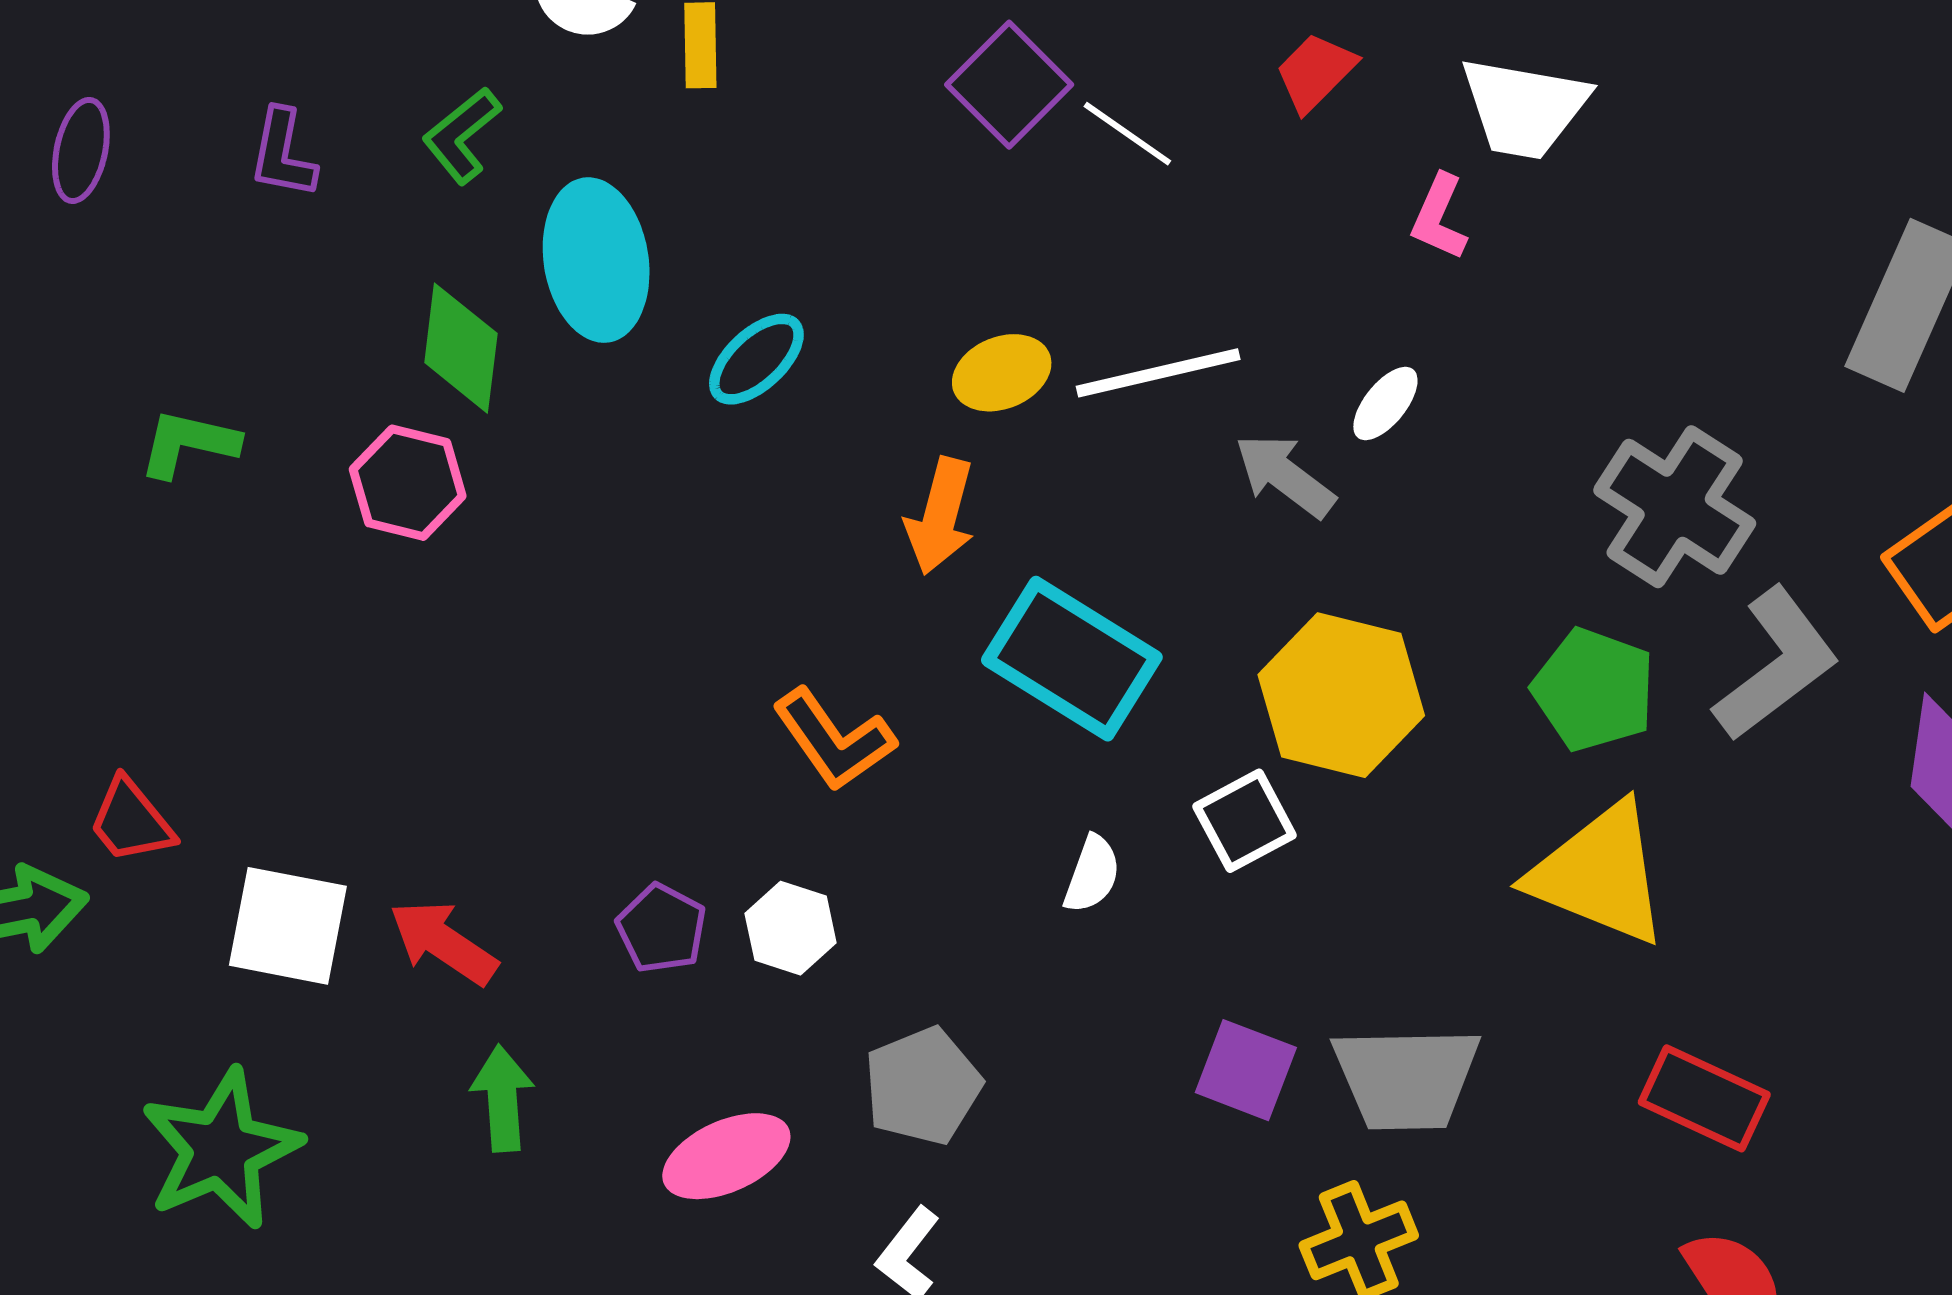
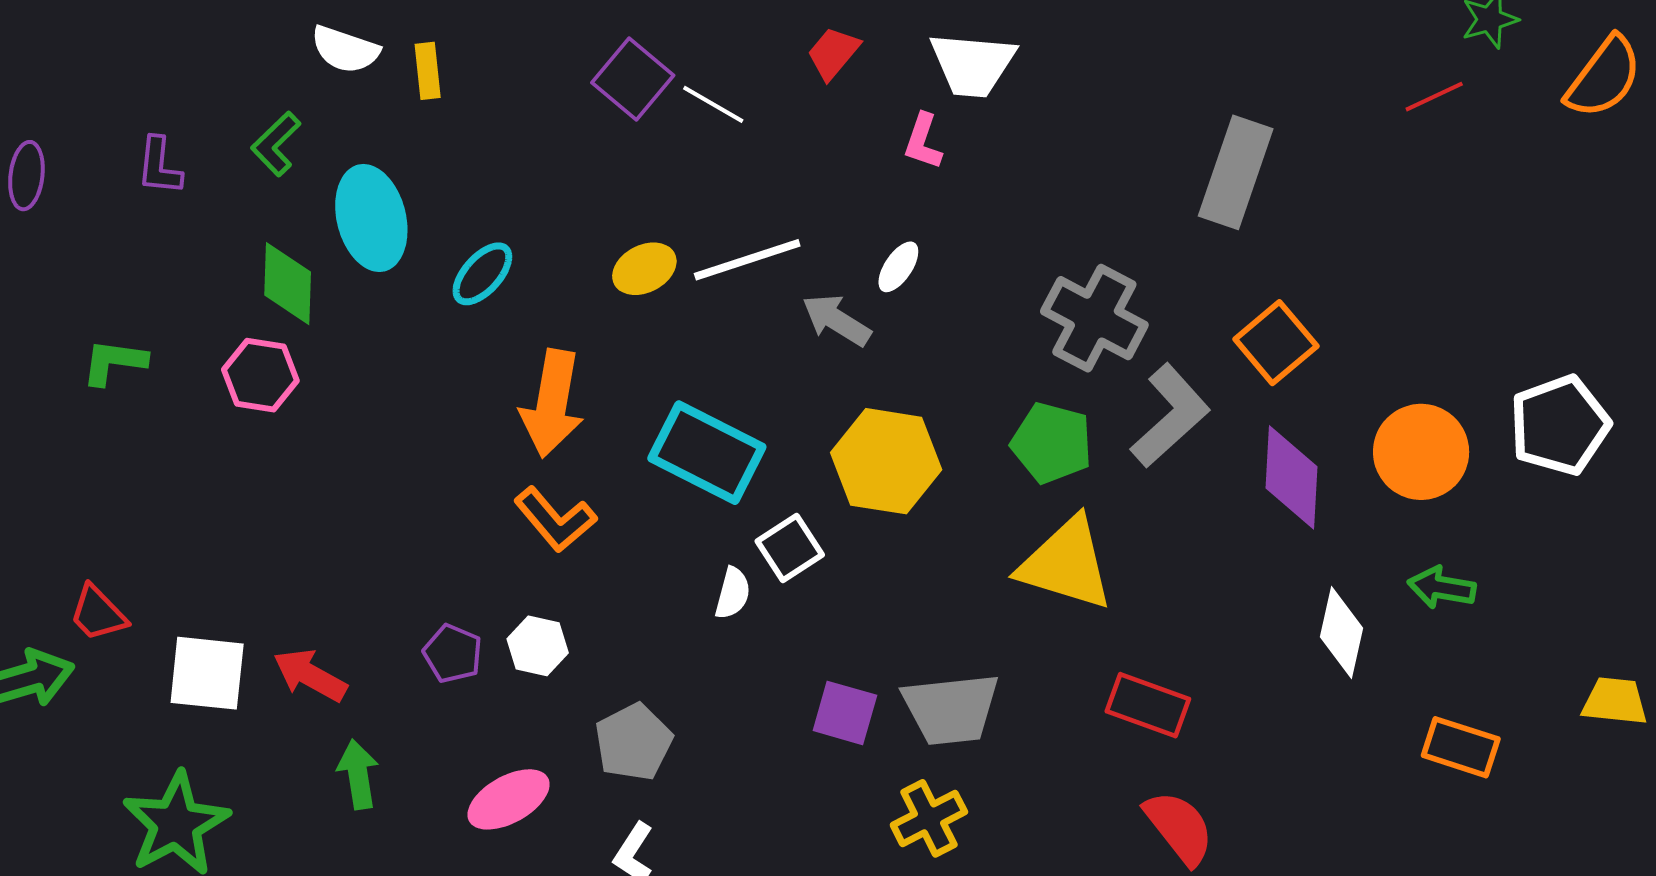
orange arrow: (940, 516) -> (552, 404), moved, size x1.4
white square: (1245, 821) -> (790, 548), moved

